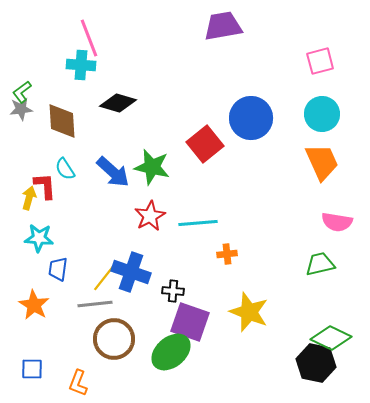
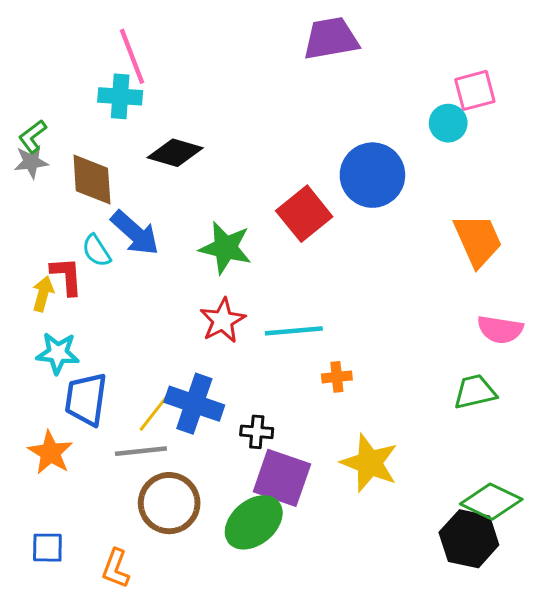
cyan circle: (322, 114) -> (448, 123), moved, size x0.7
blue arrow: (113, 172) -> (135, 233), moved
blue trapezoid: (58, 269) -> (86, 399), size x1.5

